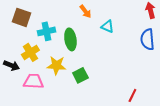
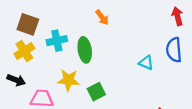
cyan triangle: (107, 26) -> (146, 63), moved
yellow cross: (30, 52) -> (24, 51), moved

